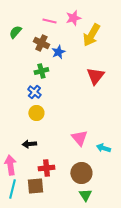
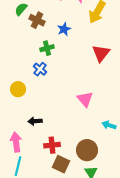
brown cross: (41, 43) -> (37, 20), moved
yellow circle: (36, 113) -> (18, 89), moved
pink triangle: (79, 138) -> (85, 99), moved
brown square: (35, 186) -> (61, 164), moved, turned 30

